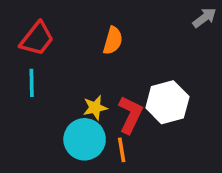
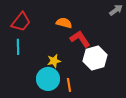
orange semicircle: (113, 41) -> (64, 23), turned -91
red L-shape: (130, 115) -> (80, 39), moved, turned -60

